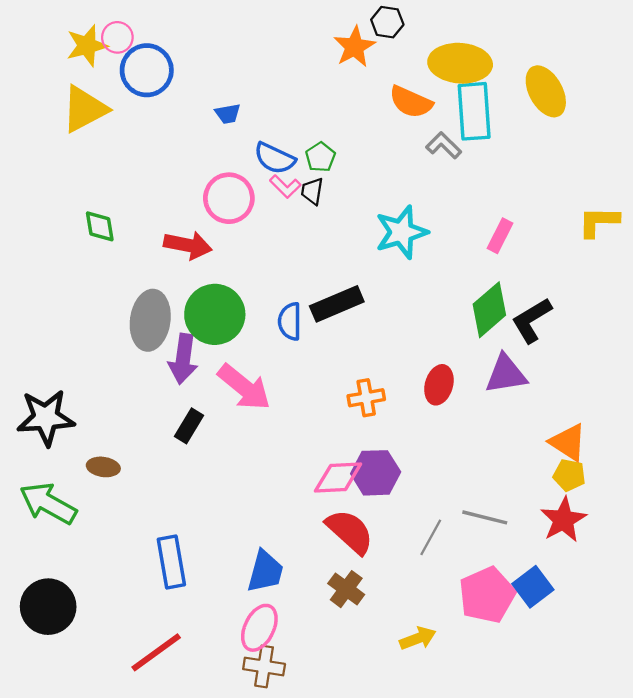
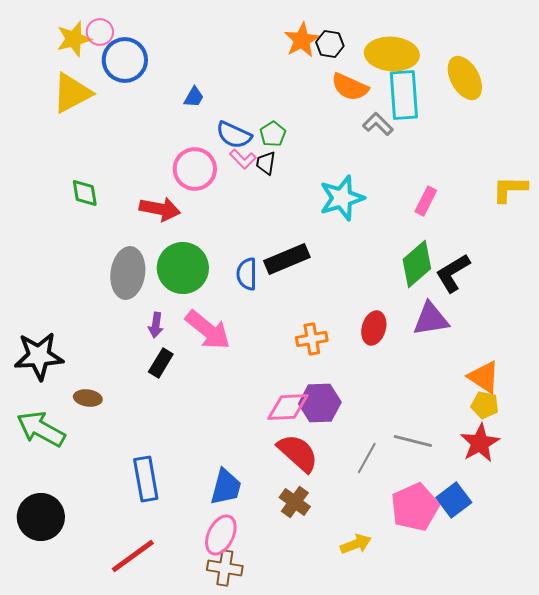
black hexagon: (387, 22) -> (330, 44), moved
blue trapezoid: (228, 114) -> (194, 97), turned -50
purple arrow: (183, 359) -> (156, 325), moved, size x0.6

